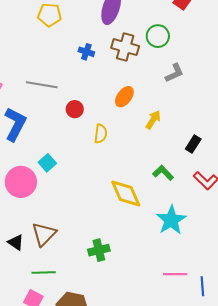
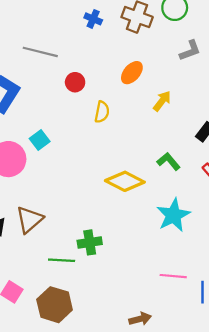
yellow diamond: (126, 194) -> (125, 181), turned -44
green line: (44, 273) -> (62, 260), moved

